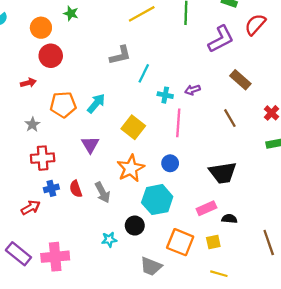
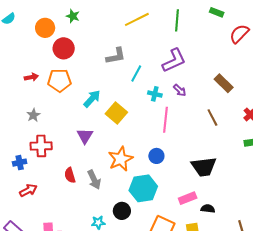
purple L-shape: (221, 39) -> (174, 60), moved
red circle: (51, 56) -> (64, 48), moved
purple arrow: (192, 90) -> (180, 90), turned -120
orange pentagon: (63, 105) -> (59, 80), moved
yellow square: (133, 127) -> (116, 113), moved
blue cross: (51, 188) -> (20, 163), moved

